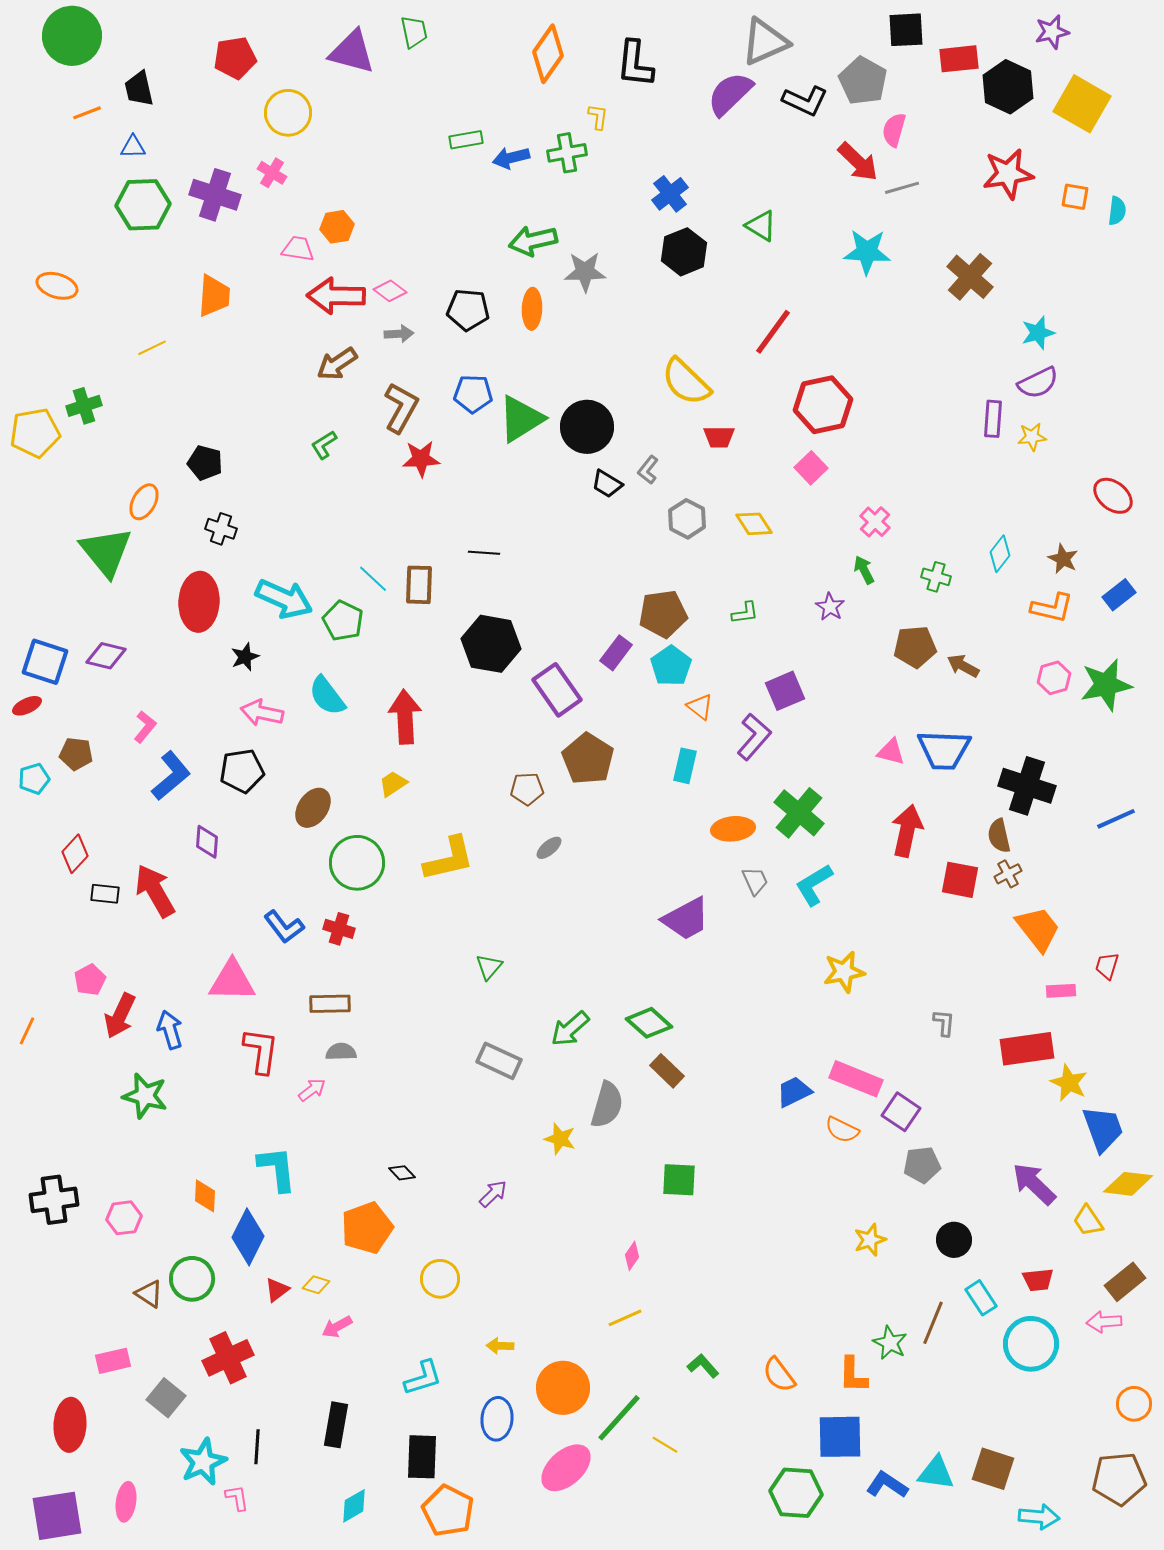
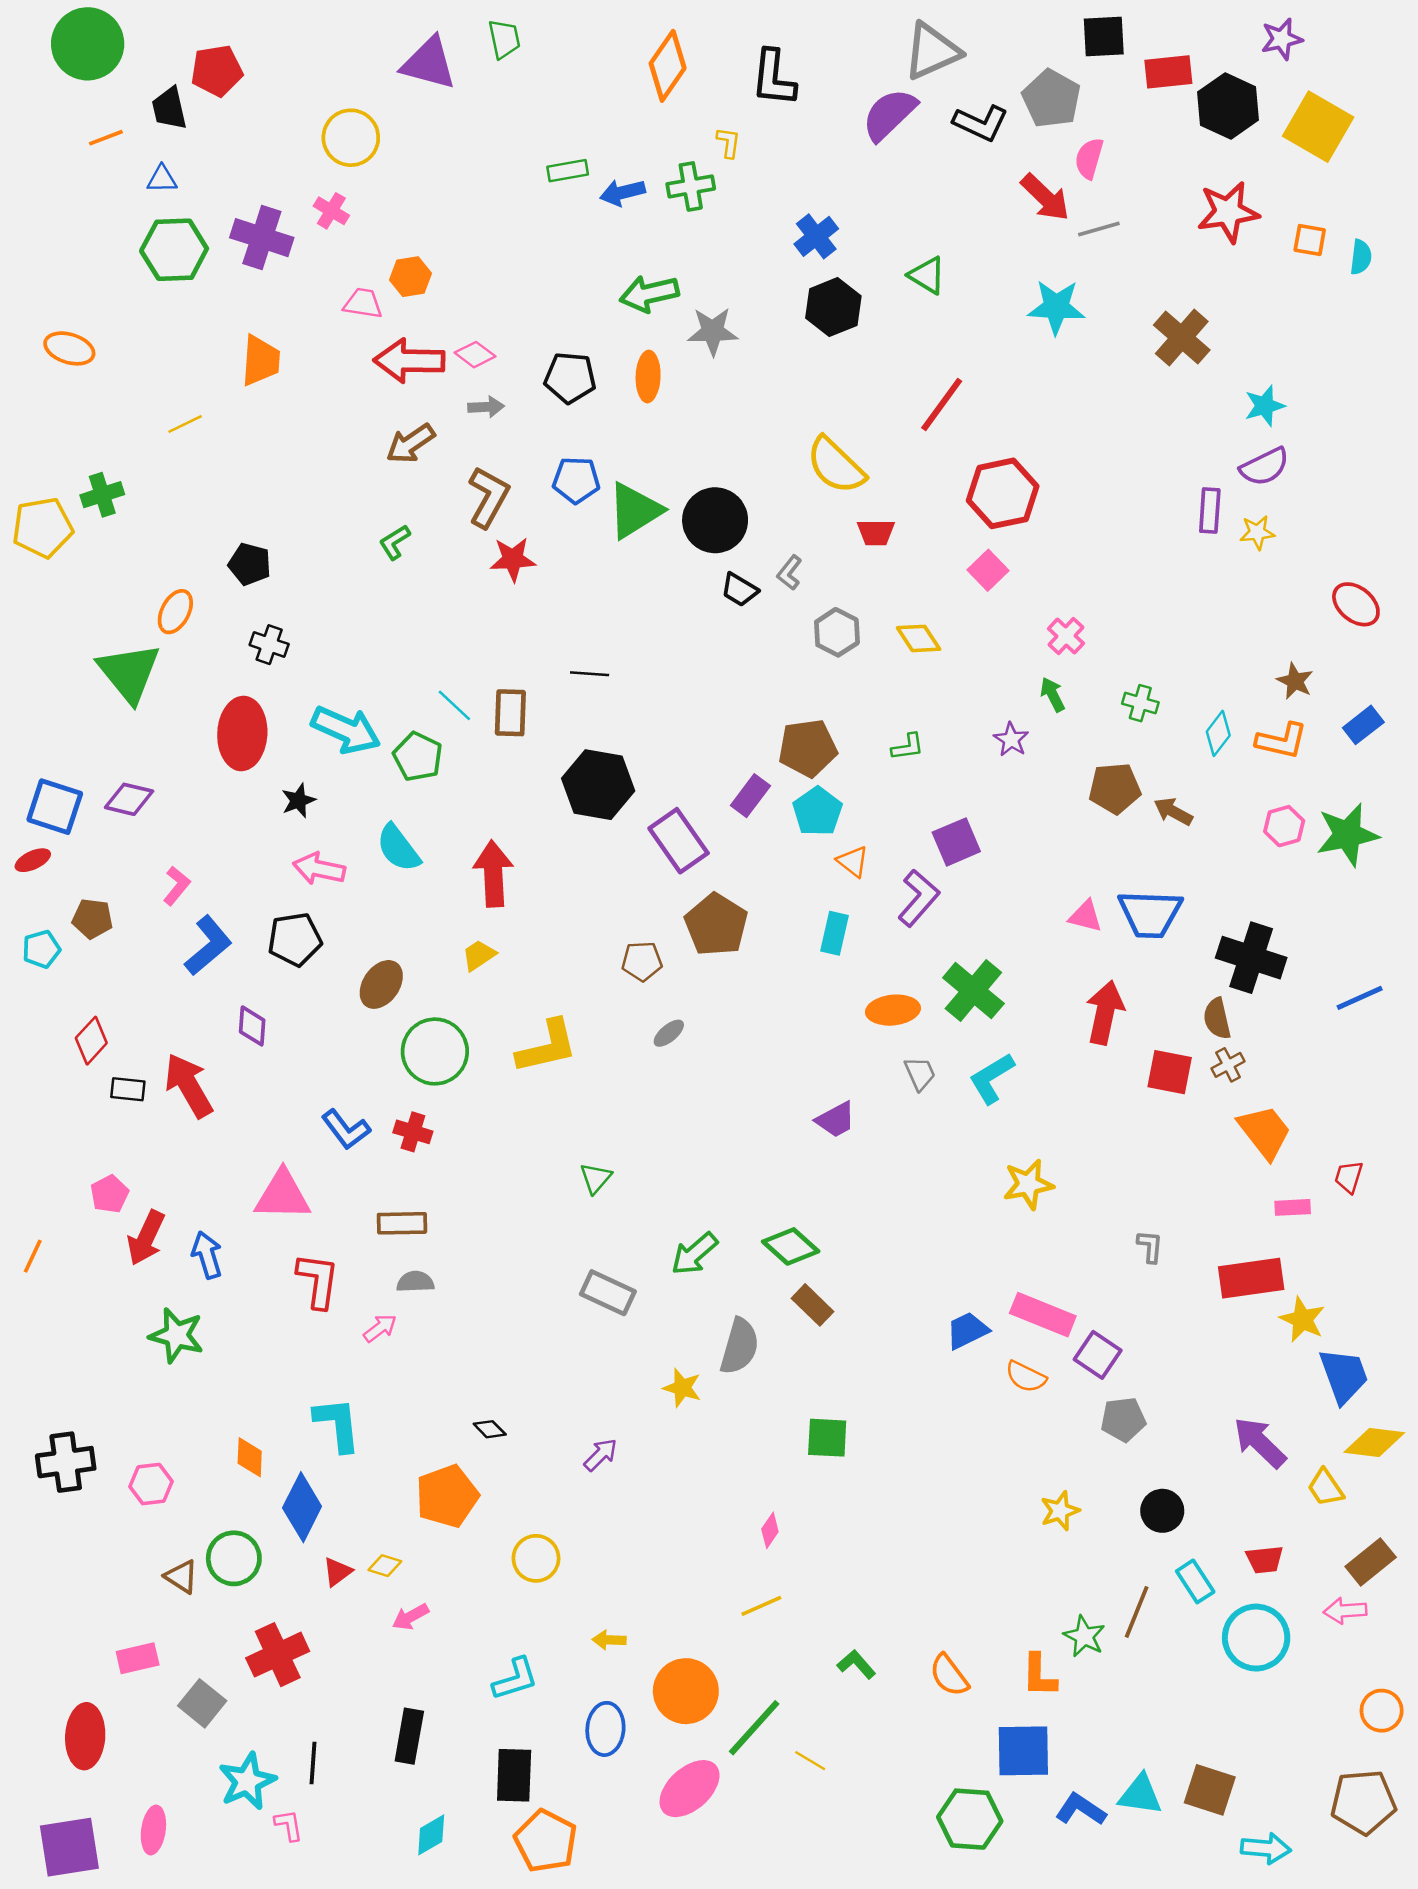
red pentagon: (235, 58) -> (217, 71), moved
cyan diamond: (1000, 554) -> (1218, 733), moved
purple trapezoid: (686, 919) -> (836, 1120), size x0.7

